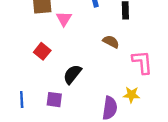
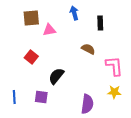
pink triangle: (64, 19) -> (49, 30), turned 48
yellow star: (131, 95) -> (114, 92), moved

